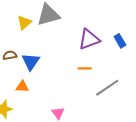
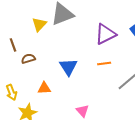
blue triangle: (31, 62) -> (68, 67), moved

